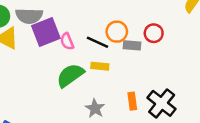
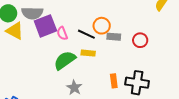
red circle: (154, 33) -> (140, 40), moved
black cross: (162, 103) -> (137, 83), turned -30
gray star: (95, 108) -> (74, 88), moved

